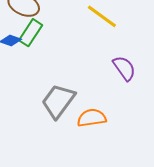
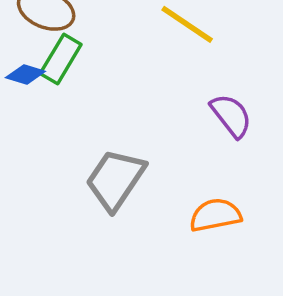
orange semicircle: (92, 118) -> (215, 215), moved

